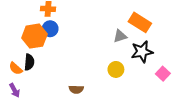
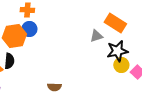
yellow circle: (116, 69) -> (121, 65), moved

